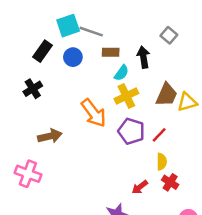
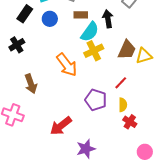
cyan semicircle: (122, 73) -> (90, 32), size x1.5
purple pentagon: (131, 131) -> (96, 100), moved
brown arrow: (50, 136) -> (31, 84), turned 84
red arrow: (140, 187) -> (61, 126), moved, size x1.6

